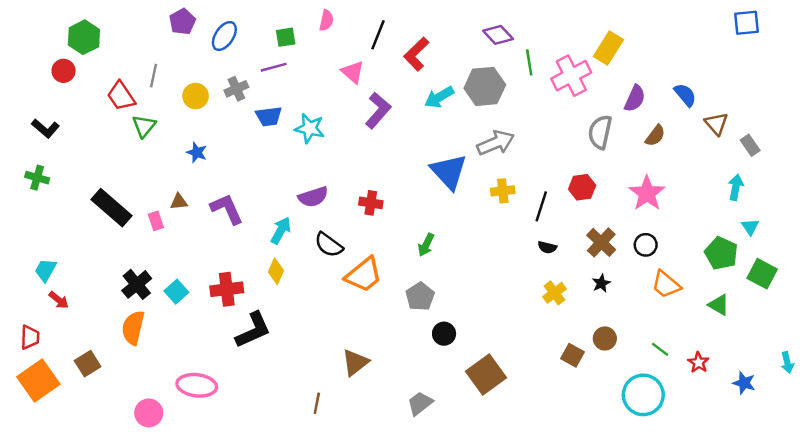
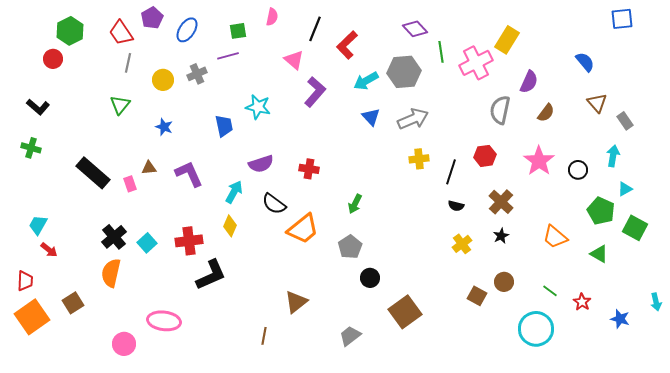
blue semicircle: (685, 95) -> (585, 62), moved
red trapezoid: (121, 96) -> (121, 33), moved
blue trapezoid: (269, 116) -> (224, 126), moved, turned -95
blue triangle: (449, 172) -> (371, 117), moved, size x0.6
cyan triangle: (750, 227) -> (625, 189), turned 35
black circle: (646, 245) -> (578, 170), moved

